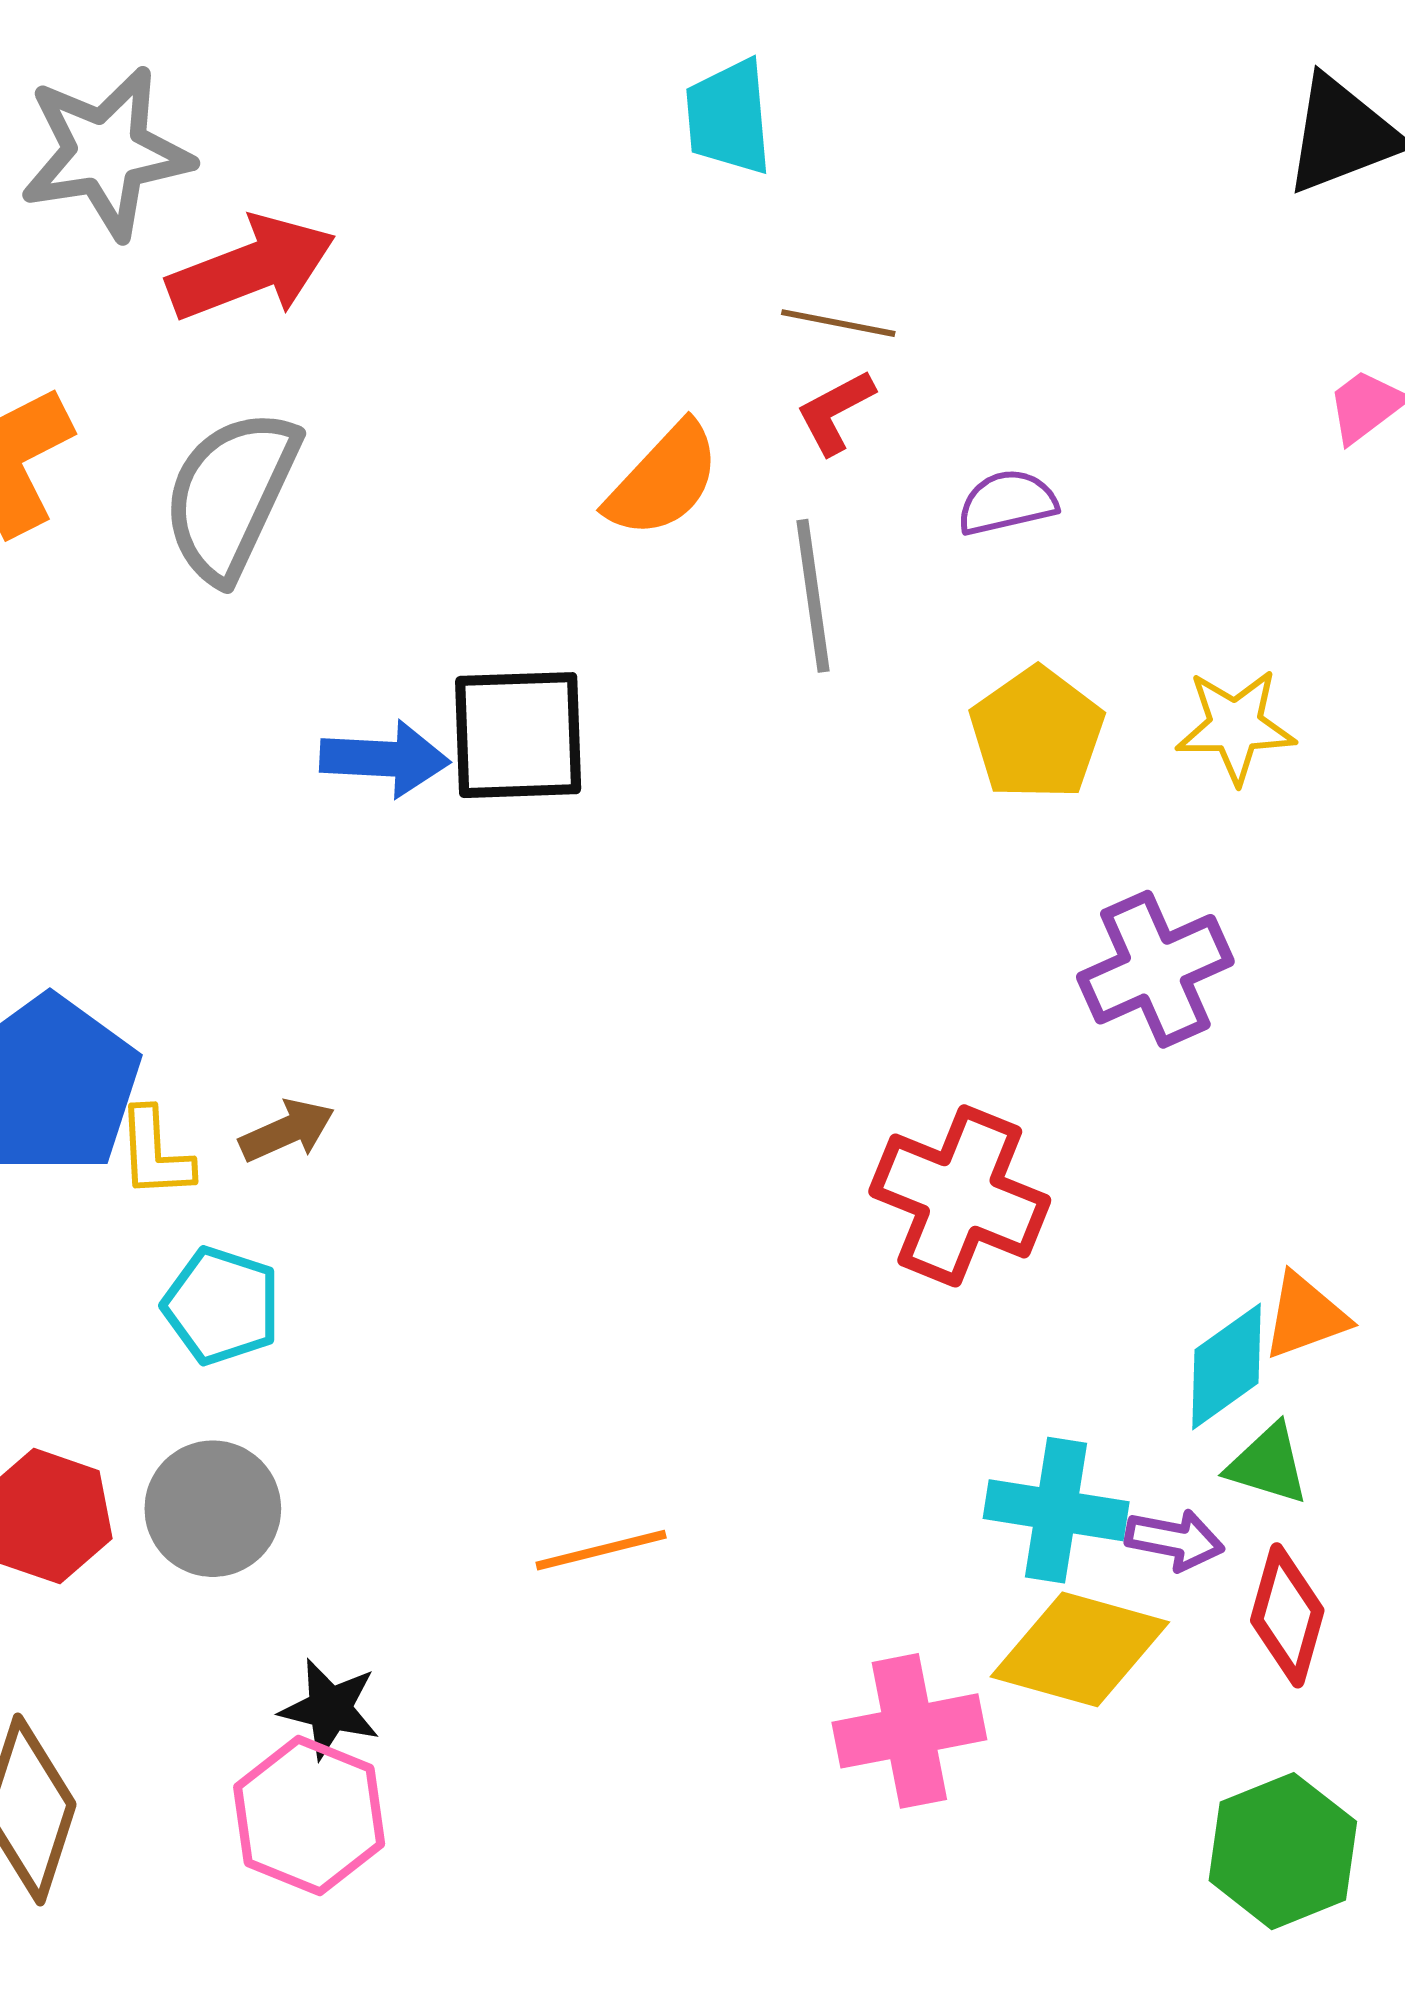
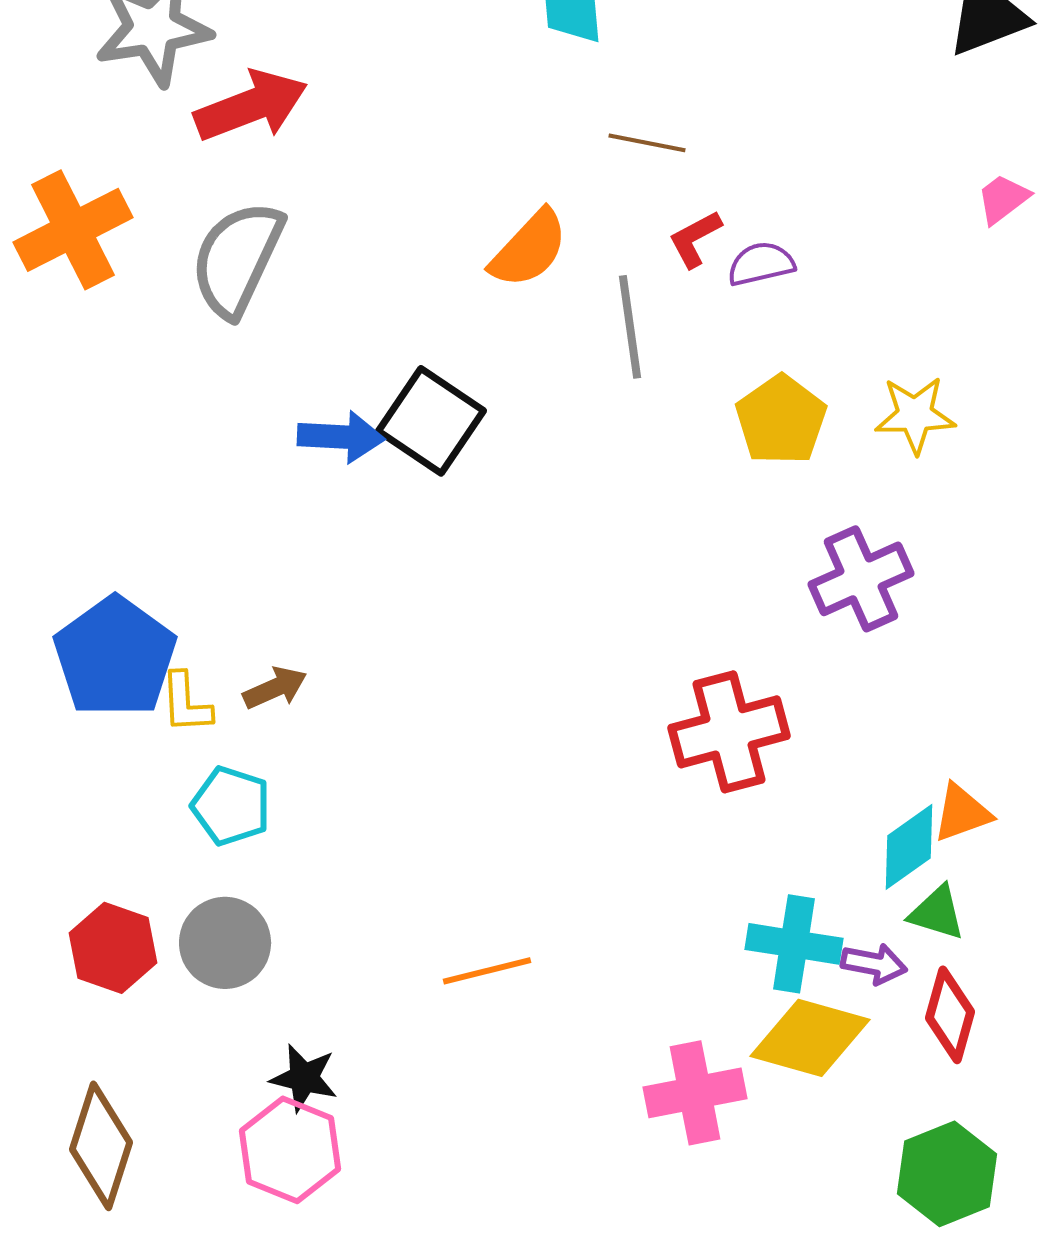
red L-shape: (835, 412) -> (695, 239), moved
black square: (518, 735) -> (431, 421), turned 36
red cross: (960, 1196) -> (729, 732), turned -37

